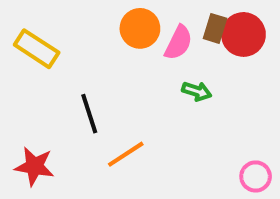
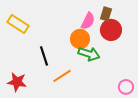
orange circle: (140, 28) -> (80, 39), moved
red circle: (243, 34) -> (111, 30), moved
green arrow: (197, 91) -> (89, 54), moved, size x1.5

